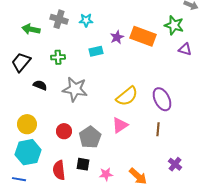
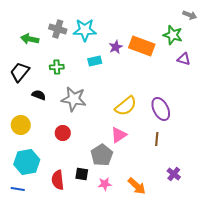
cyan star: (86, 20) -> (85, 30), size x1.6
yellow circle: (27, 124) -> (21, 125), moved
red circle: (64, 131) -> (63, 133), moved
gray pentagon: (90, 137) -> (102, 155), moved

